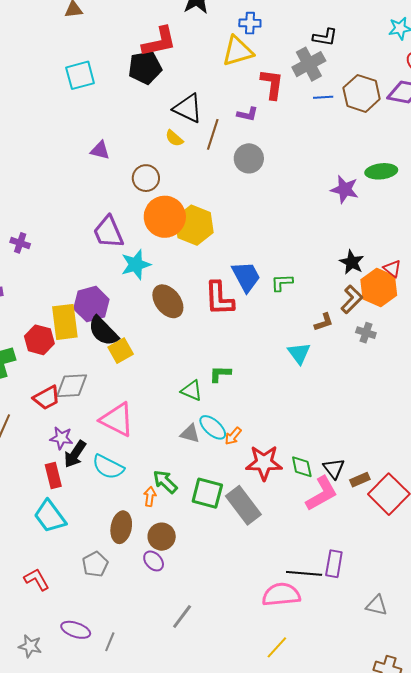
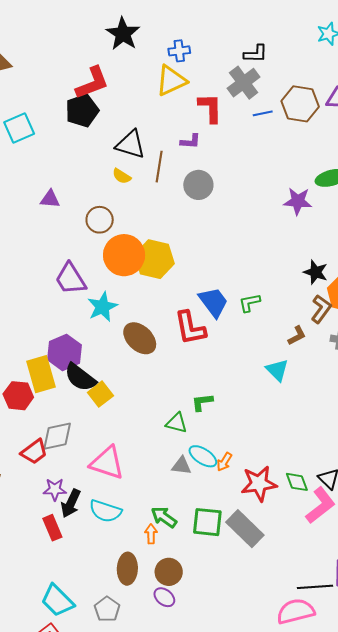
cyan trapezoid: (50, 516) -> (57, 600), moved

